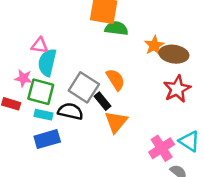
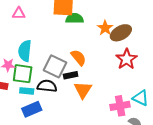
pink triangle: (40, 45) -> (19, 13), moved
brown ellipse: (174, 54) -> (121, 33), turned -30
black rectangle: (102, 101) -> (71, 75), turned -56
pink cross: (162, 148) -> (120, 106), turned 30

